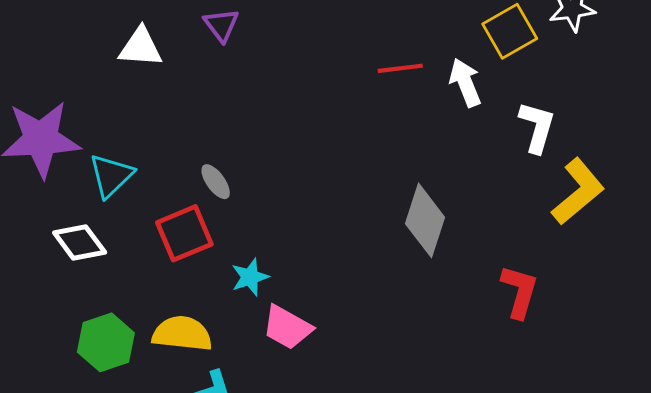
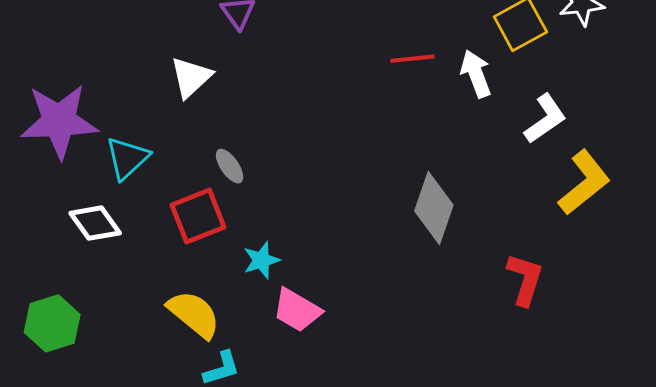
white triangle: (141, 47) -> (191, 77), moved, turned -48
white L-shape: (537, 127) -> (545, 119), turned 38
yellow semicircle: (182, 334) -> (194, 314), turned 32
green hexagon: (106, 342) -> (52, 323), moved

